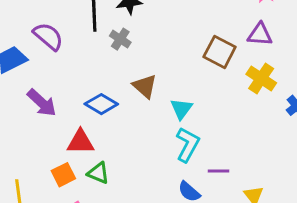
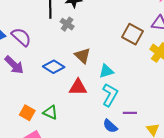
purple semicircle: (48, 36) -> (21, 37), moved
cyan triangle: (181, 109) -> (106, 71), turned 35
red triangle: (80, 142) -> (78, 87), moved
orange square: (63, 175) -> (27, 113), turned -35

